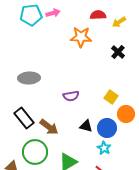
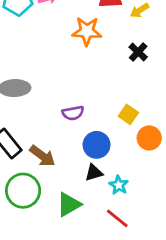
black triangle: (86, 126) -> (94, 173), moved, turned -32
blue circle: (107, 128) -> (97, 145), moved

